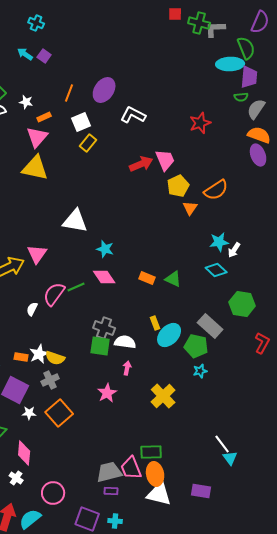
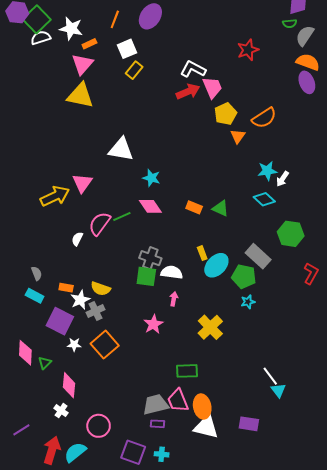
white star: (26, 102) -> (71, 29), size x1.6
white L-shape: (133, 115) -> (193, 69), moved
white star: (39, 354) -> (80, 300), moved
green rectangle: (151, 452) -> (187, 371), moved

